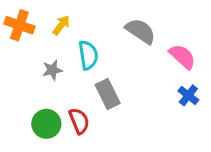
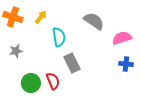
pink semicircle: (182, 57) -> (122, 38), turned -60
gray star: (52, 70) -> (16, 51), moved
blue cross: (188, 95) -> (126, 64), turned -32

